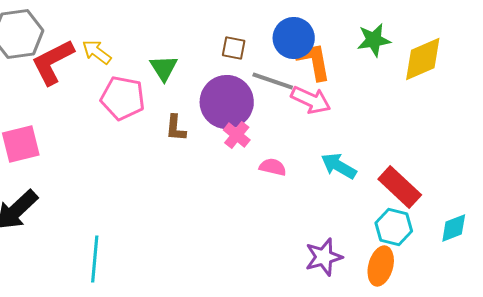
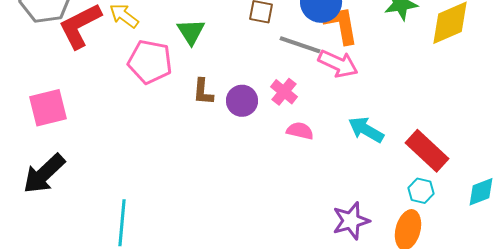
purple circle: (227, 102) -> (242, 101), moved, size x0.6
pink cross: (237, 135) -> (284, 92), moved
cyan hexagon: (394, 227) -> (421, 191), size x0.7

